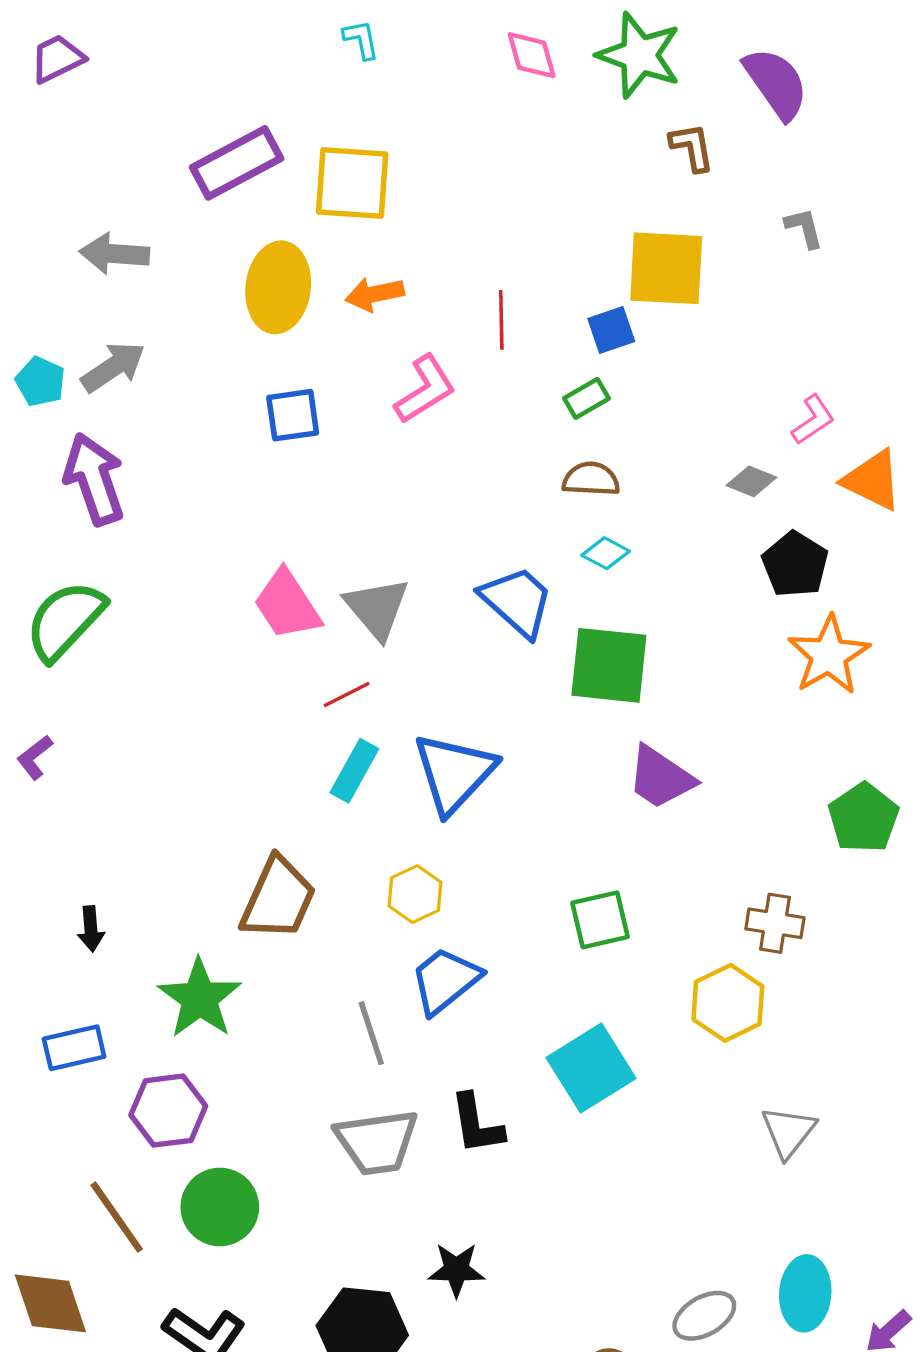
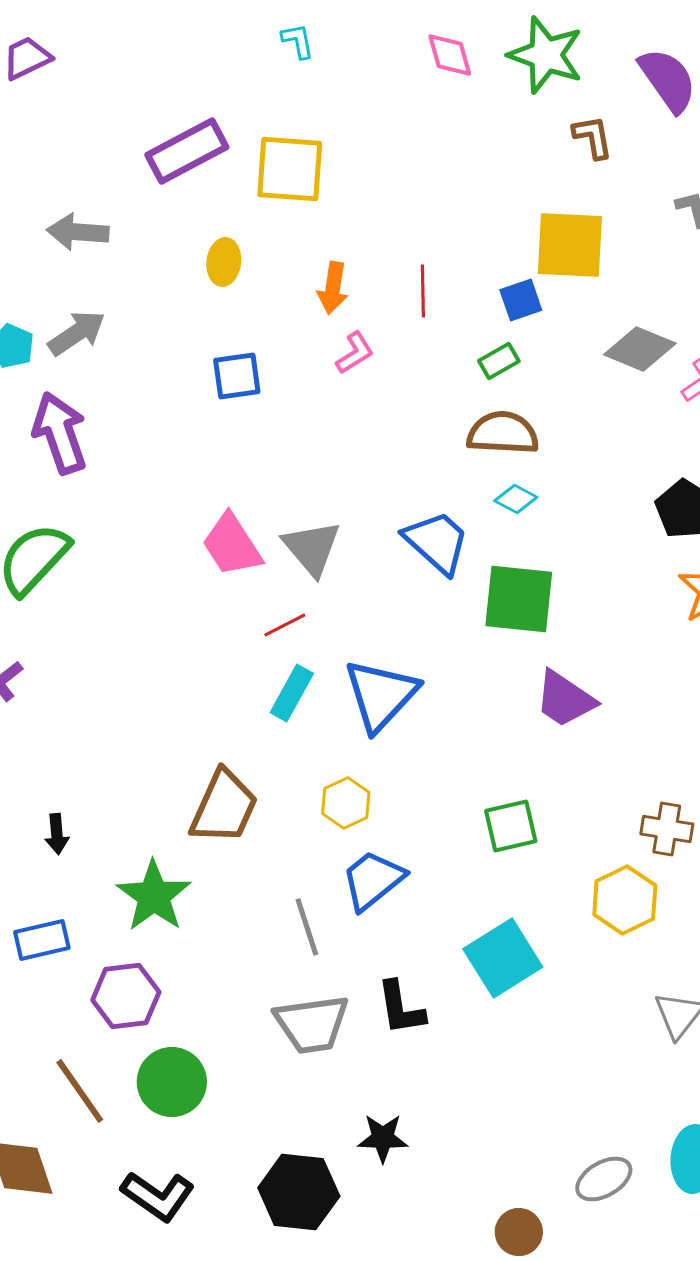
yellow ellipse: (278, 287) -> (224, 262), size x0.6
orange arrow: (375, 294) -> (333, 288), moved, turned -69
pink L-shape: (425, 389) -> (355, 353), size x0.7
brown semicircle: (591, 479) -> (503, 433), size x1.4
gray diamond: (751, 481) -> (640, 349), moved, size x1.6

